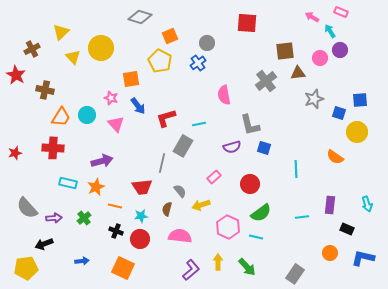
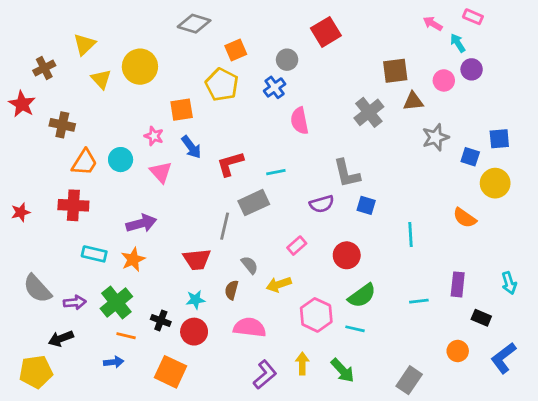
red square: (247, 23) -> (326, 32), moved, turned -35
pink semicircle: (224, 95) -> (300, 121), moved
gray rectangle: (183, 146) -> (254, 203), turned 35
orange line: (115, 206) -> (126, 336), moved
green cross: (84, 218) -> (116, 302), size x1.6
blue L-shape: (363, 258) -> (503, 358), turned -50

